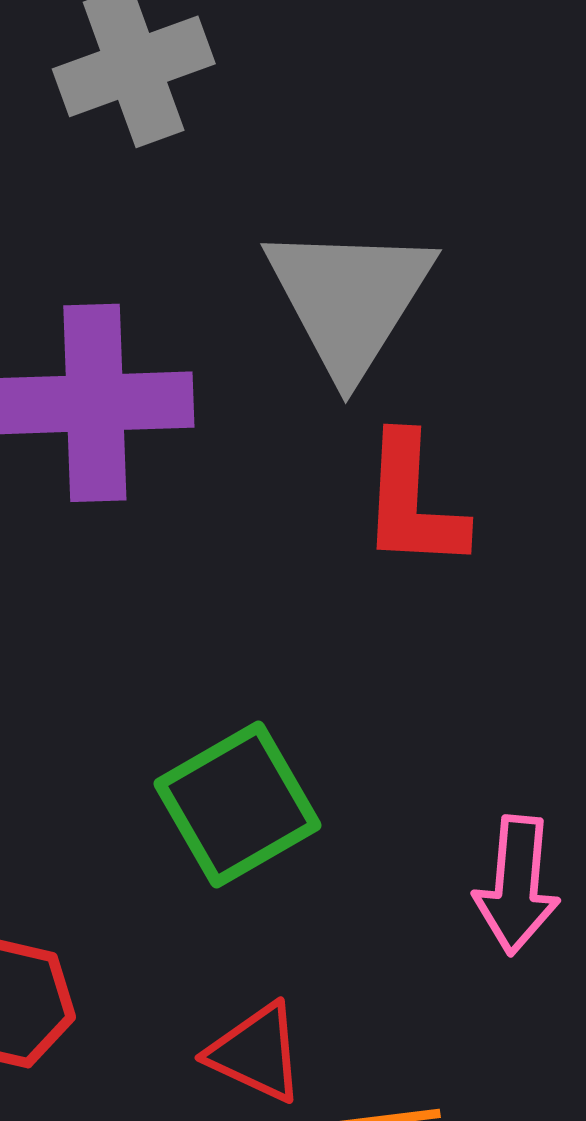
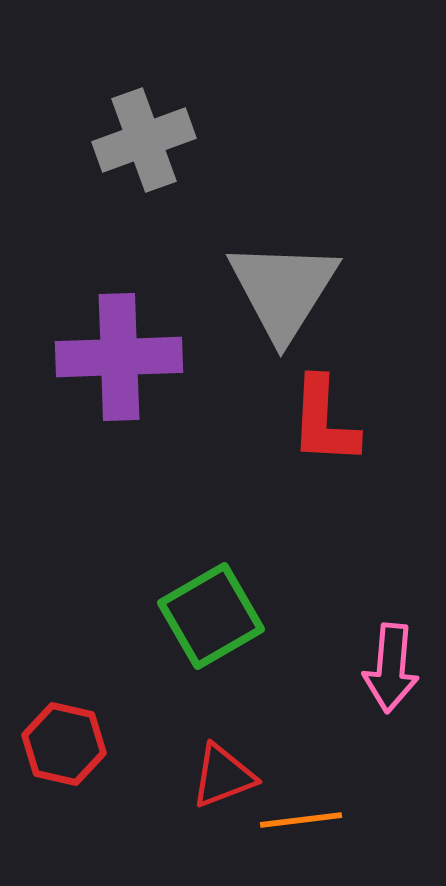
red triangle: (256, 1053) -> (223, 776), turned -46

